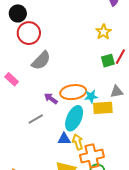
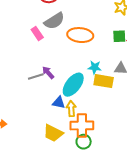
pink rectangle: (12, 79) -> (37, 34), moved
orange ellipse: (73, 92) -> (80, 35), moved
purple arrow: (51, 98) -> (48, 73), moved

